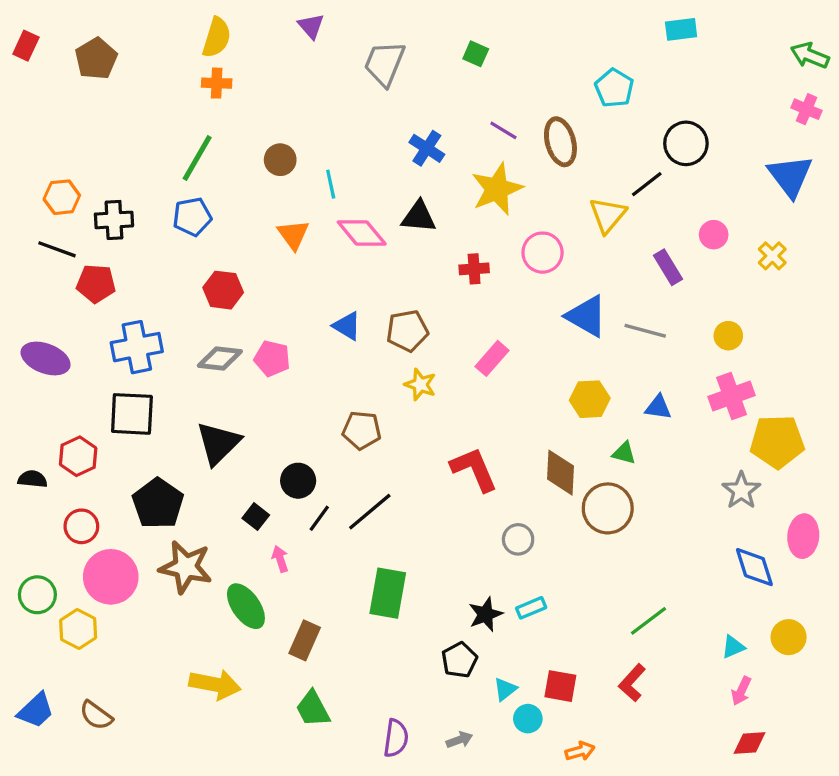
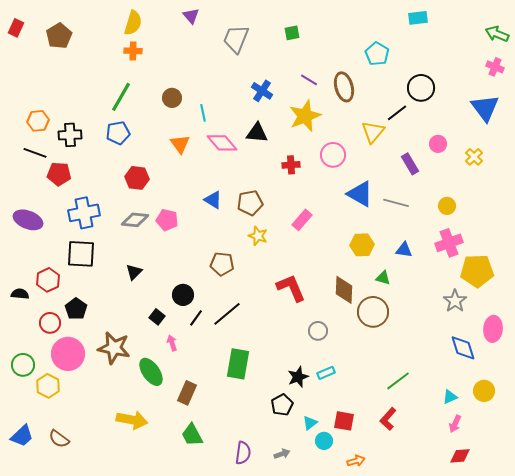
green square: (476, 54) -> (292, 33), turned -35
black triangle: (218, 443) -> (134, 272), size x0.6
black pentagon: (158, 504) -> (76, 309), moved, size x0.7

